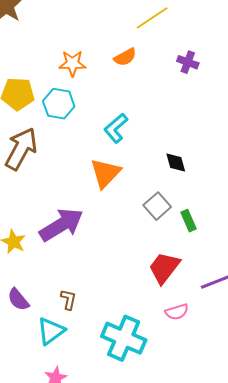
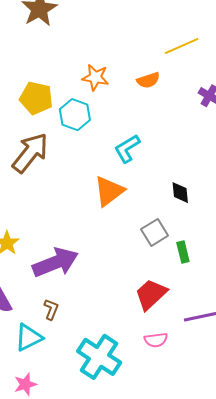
purple arrow: (61, 225) -> (55, 263), moved

